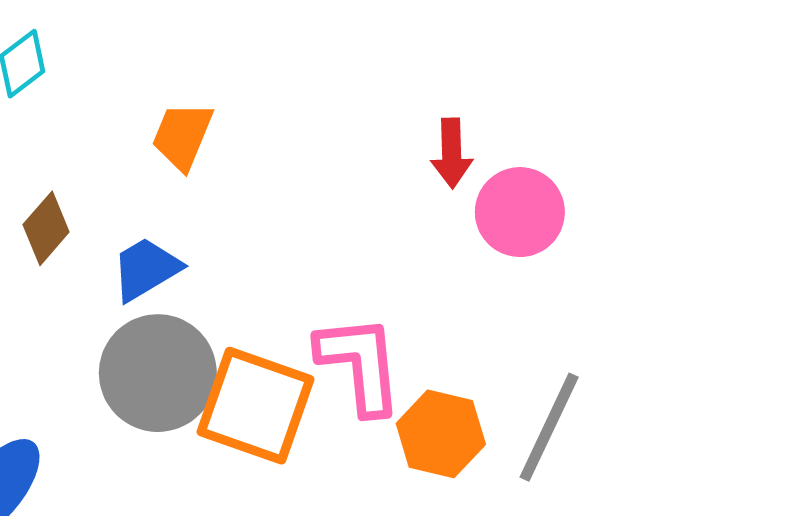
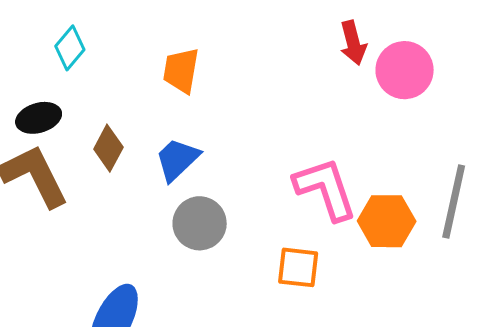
gray circle: (158, 373) -> (200, 223), size x0.7
orange square: (255, 406) -> (298, 267), moved, size x0.6

